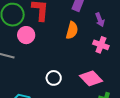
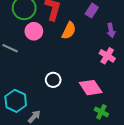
orange semicircle: (72, 30) -> (69, 31), moved

